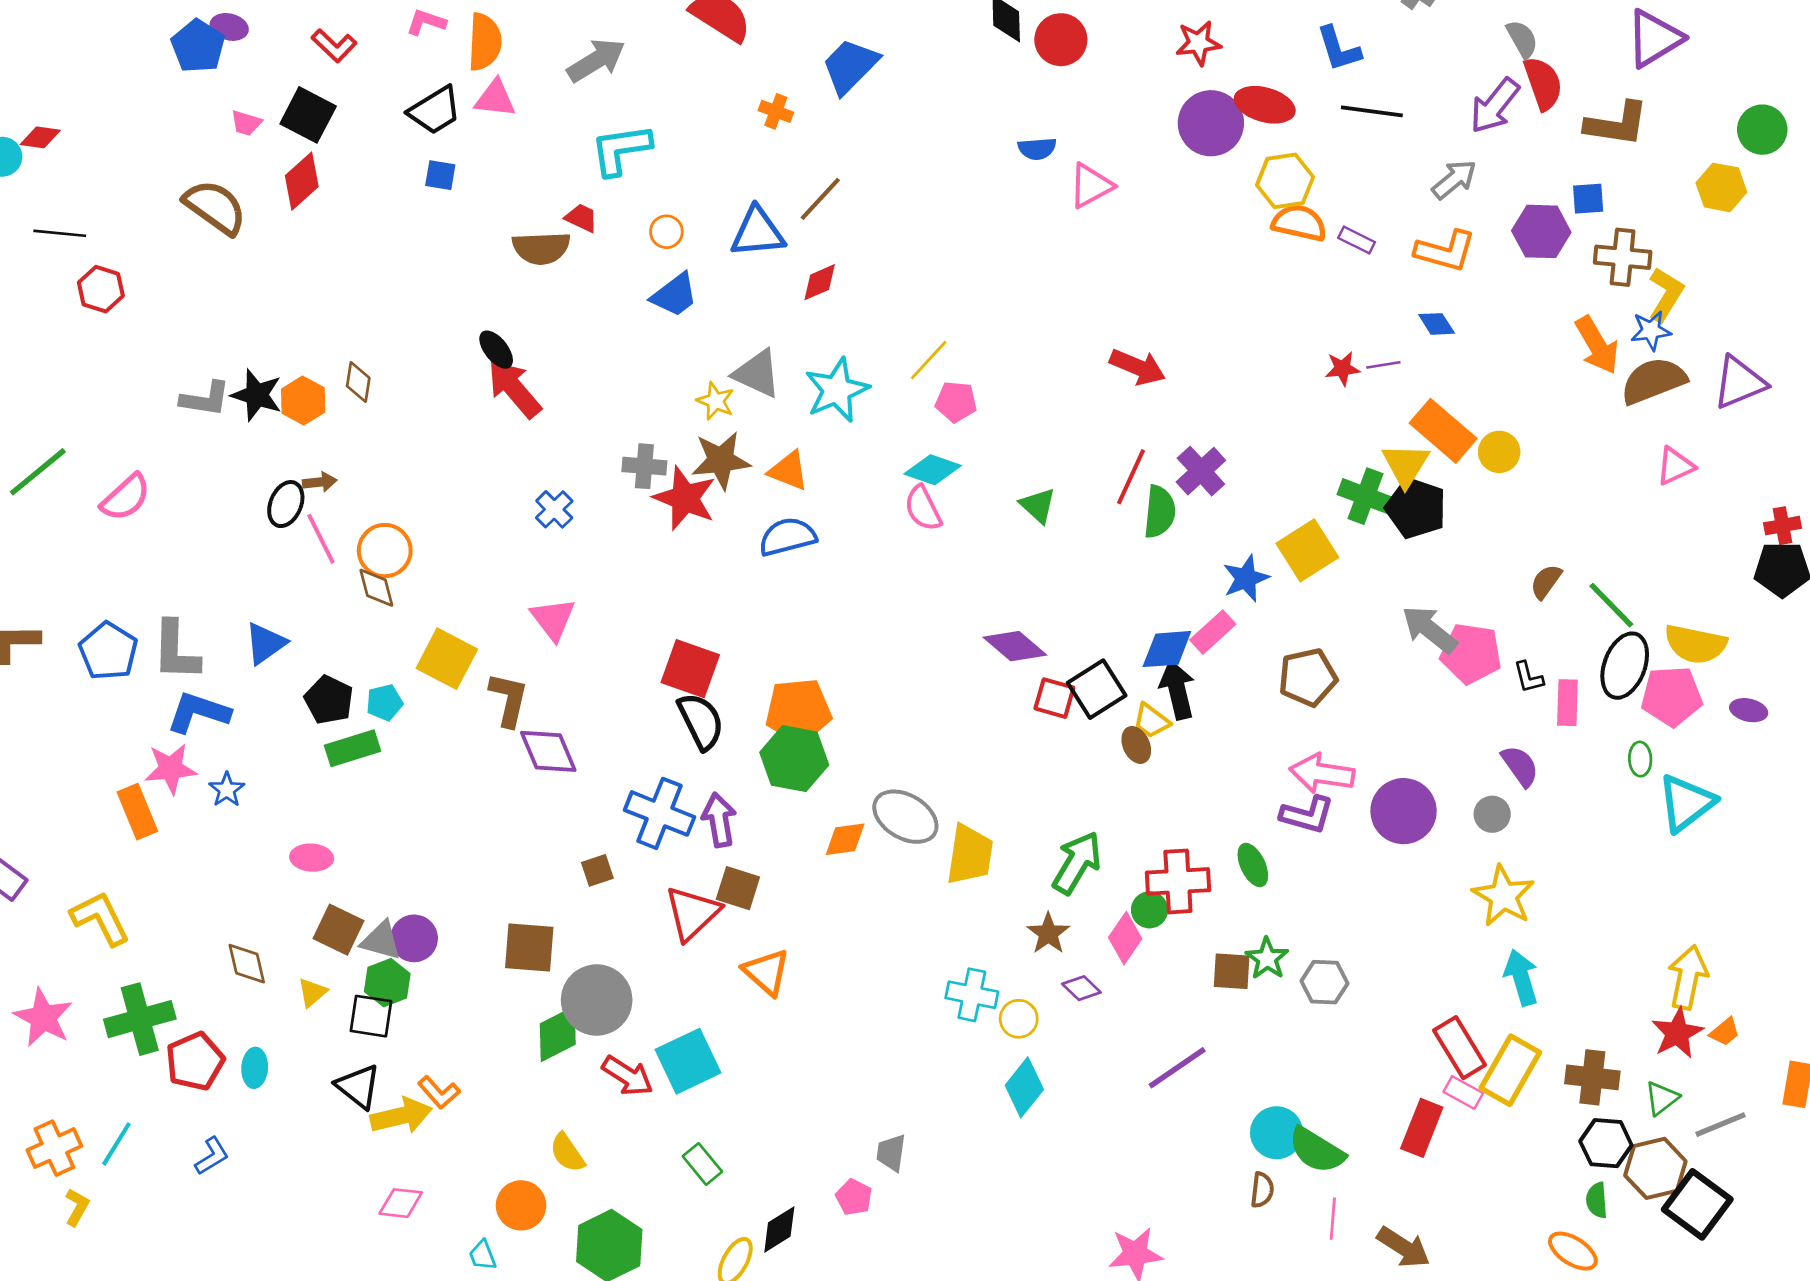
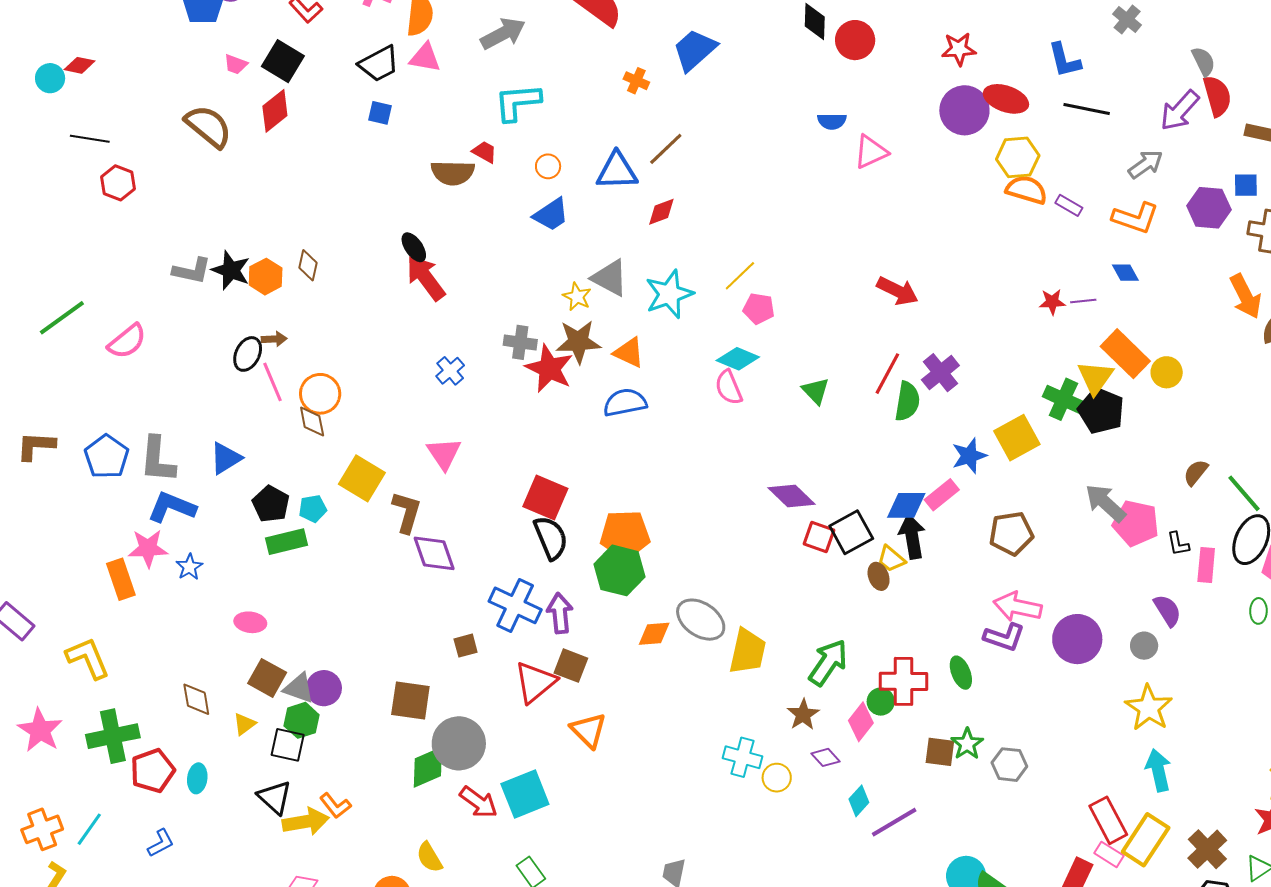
brown cross: (1592, 1077) -> (1207, 849), turned 36
cyan diamond: (1024, 1087) -> (859, 801), moved, size x0.7

